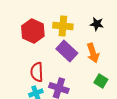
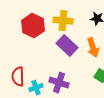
red semicircle: (37, 72) -> (18, 77), moved

